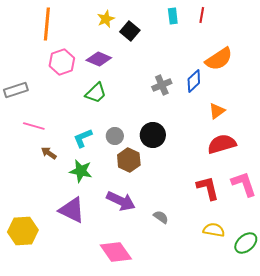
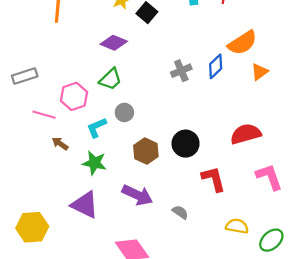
pink hexagon: (62, 62) -> (74, 96), moved
orange triangle: (217, 111) -> (260, 72), moved
black circle: (153, 135) -> (186, 144), moved
gray circle: (115, 136) -> (124, 112), moved
red L-shape: (208, 188) -> (213, 179), moved

